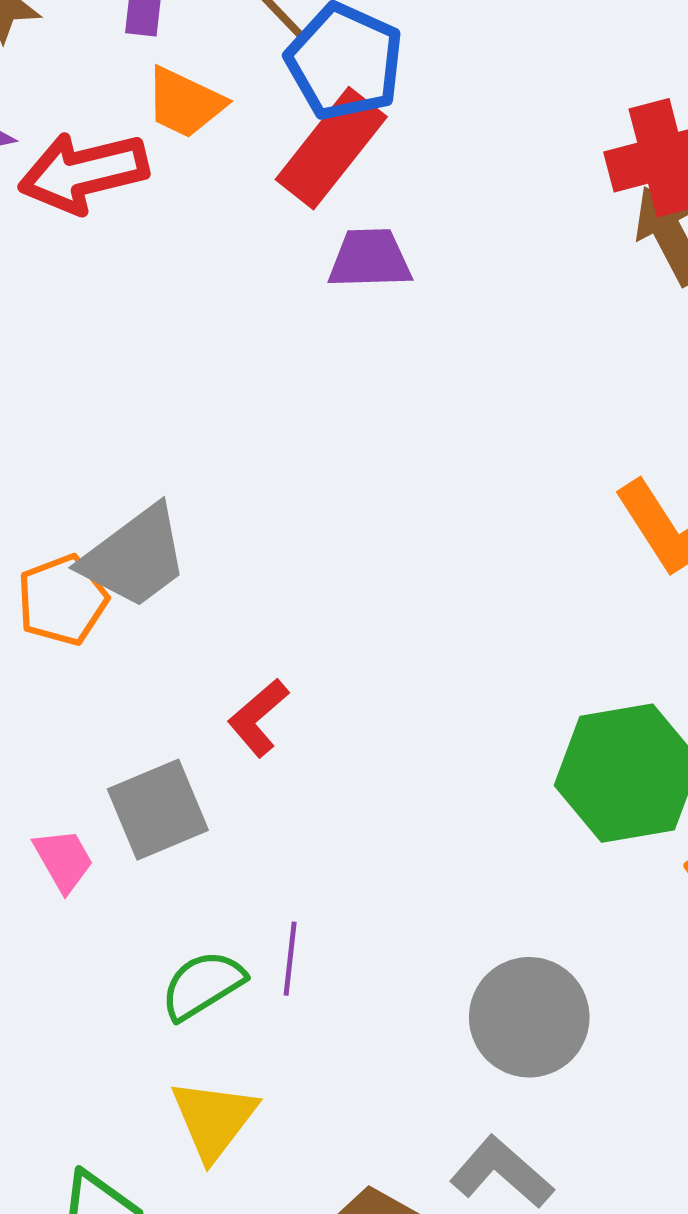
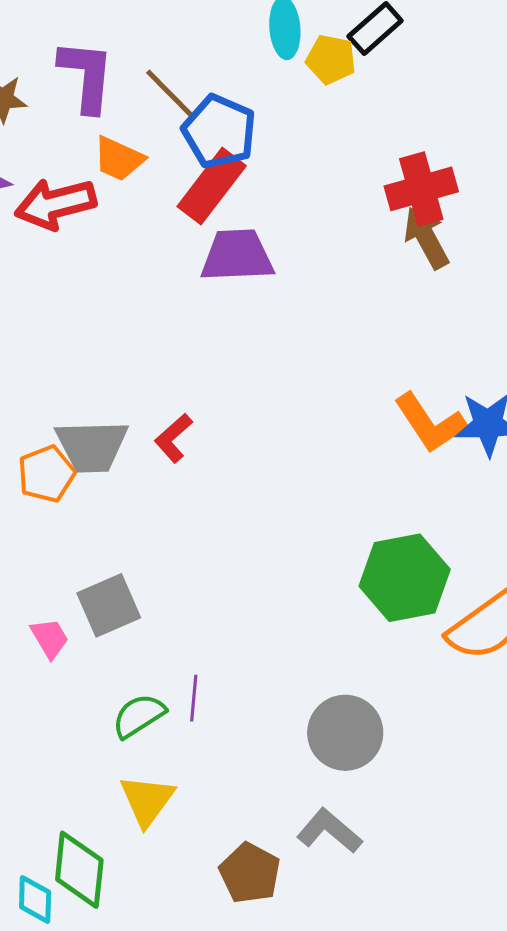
purple trapezoid: (370, 259) -> (237, 256), size x1.4
gray trapezoid: (135, 557) -> (92, 446), turned 36
red L-shape: (258, 718) -> (173, 438), moved

